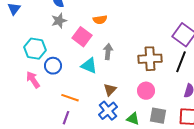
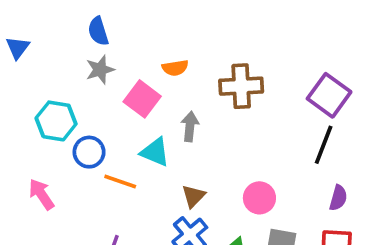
brown cross: (150, 59) -> (241, 86), moved
pink arrow: (33, 80) -> (41, 194), moved
orange line: (70, 98) -> (120, 181), moved

